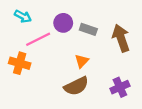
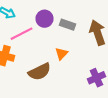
brown semicircle: (76, 86) -> (40, 72), moved

